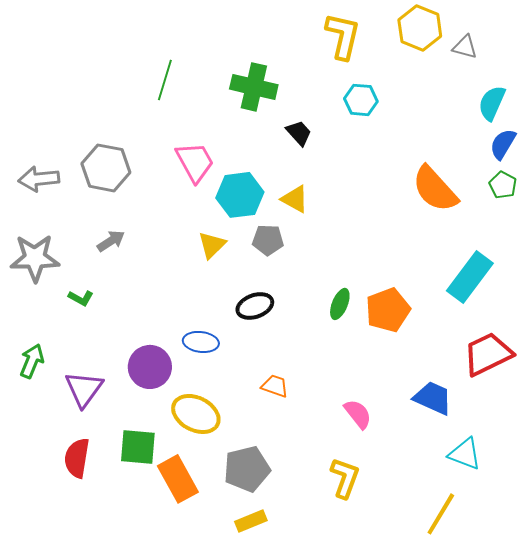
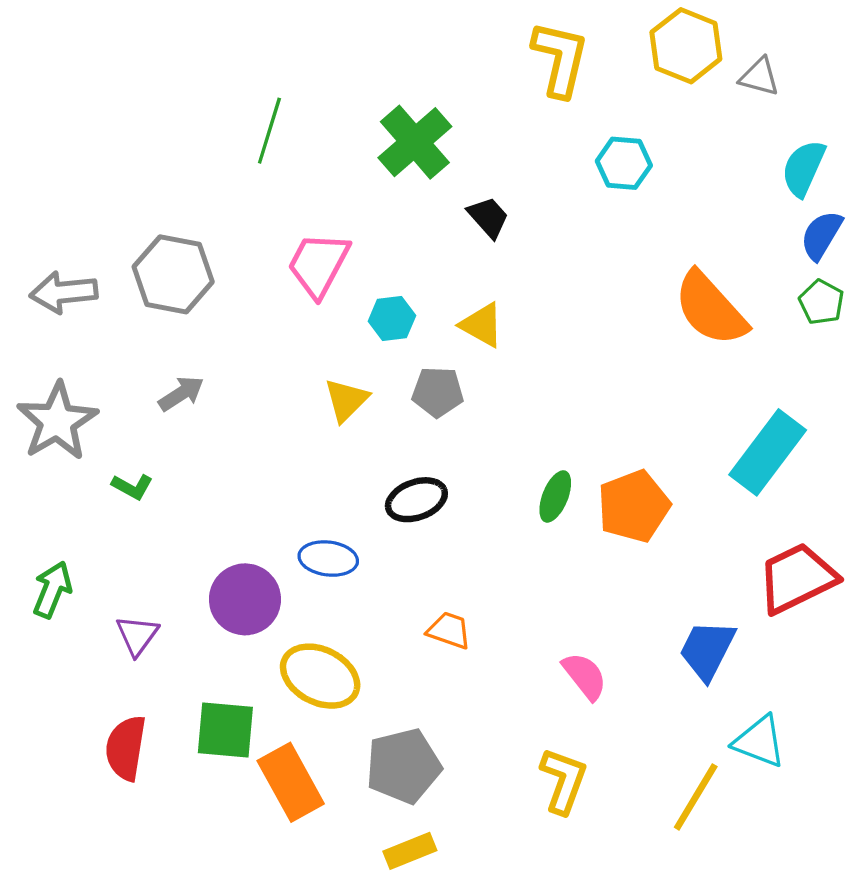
green cross: (254, 87) -> (415, 142), turned 36
cyan hexagon: (361, 100) -> (624, 163), moved
pink trapezoid: (195, 162) -> (318, 265), turned -123
cyan hexagon: (240, 195) -> (392, 318), size x0.6
gray star: (35, 258) -> (57, 421), turned -30
purple triangle: (84, 389) -> (137, 635), size x0.7
blue trapezoid: (433, 398) -> (707, 650), turned -87
yellow line: (441, 514) -> (696, 797), moved

